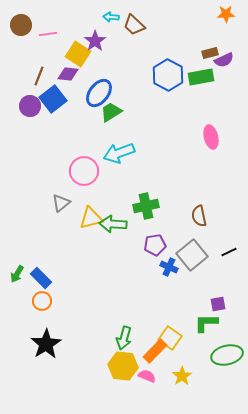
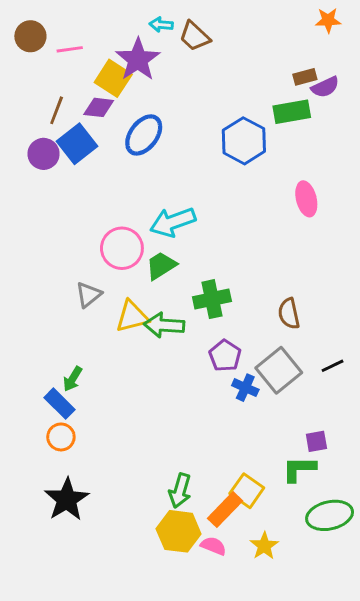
purple star: (95, 41) -> (138, 59), size x1.4
blue hexagon: (168, 75) -> (244, 141), moved
green trapezoid: (111, 112) -> (161, 266), moved
purple pentagon: (155, 245) -> (225, 356), turned -30
green arrow: (17, 274) -> (73, 379), moved

